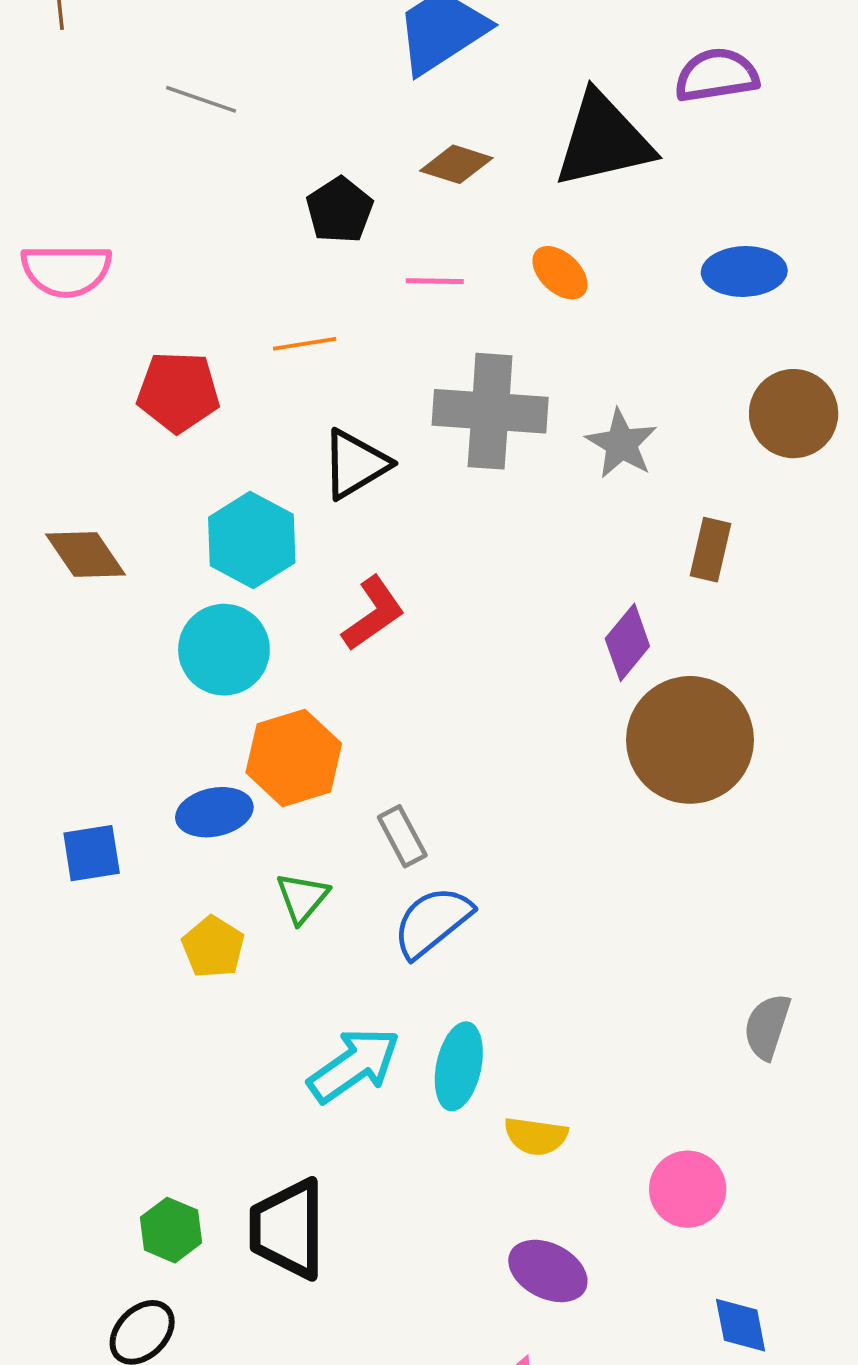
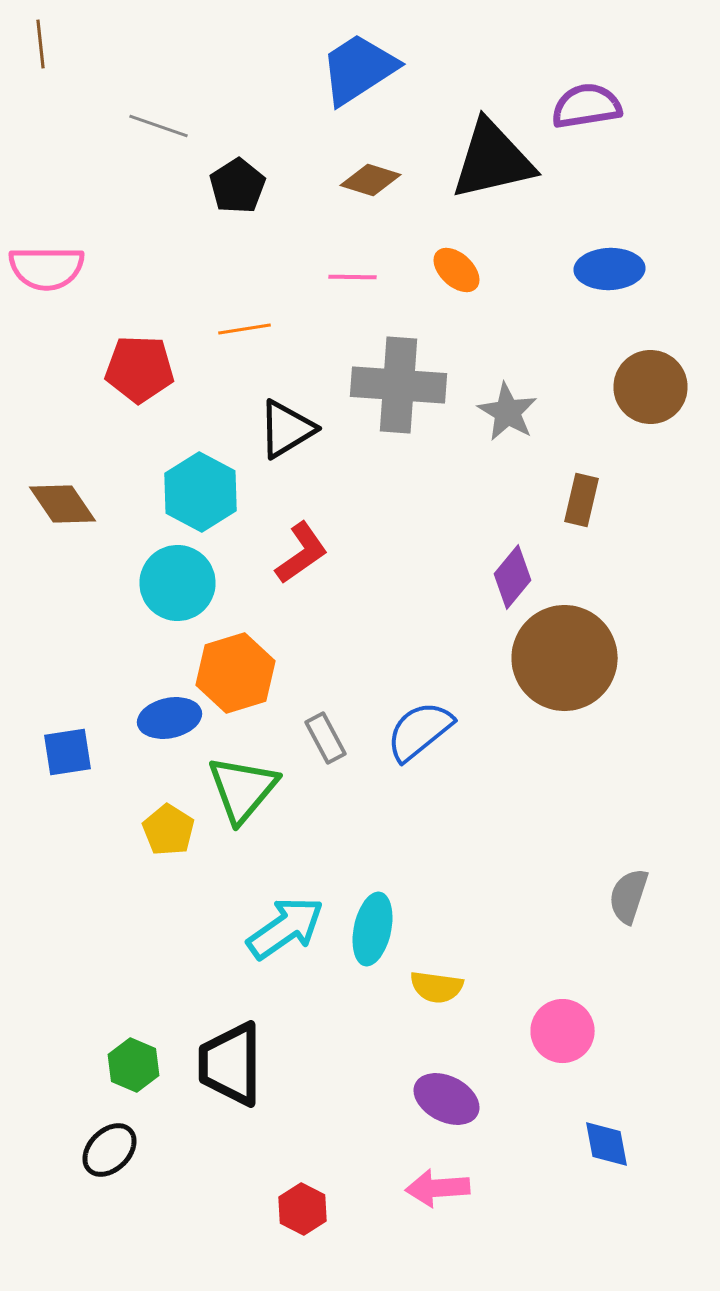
black pentagon: (340, 210) -> (238, 186), moved
green triangle: (302, 898) -> (242, 789), size x1.6
blue semicircle: (432, 922) -> (420, 731), moved

